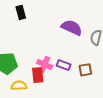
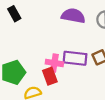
purple rectangle: (64, 65) -> (75, 58), size x1.5

